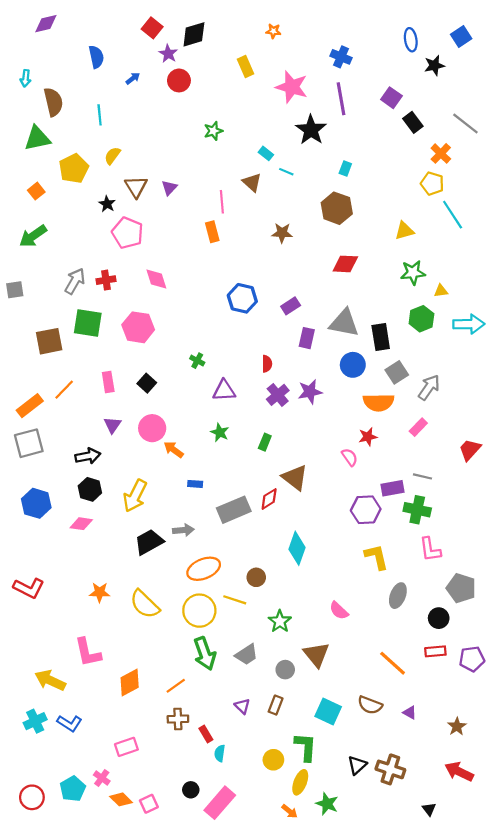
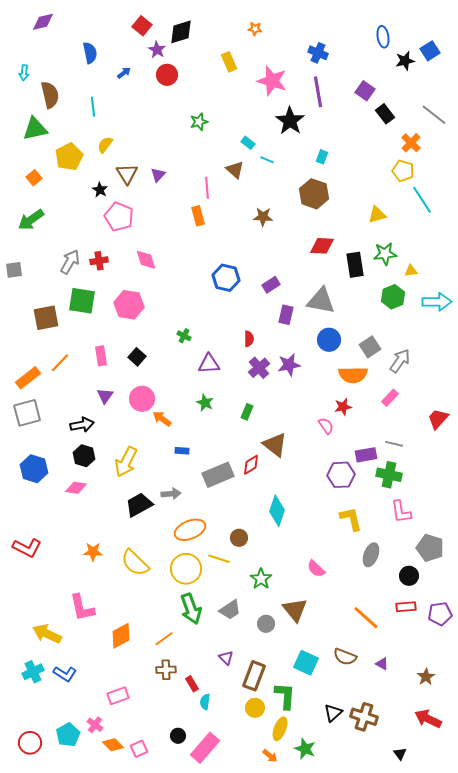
blue square: (461, 36) -> (430, 51), moved
black rectangle: (381, 337) -> (355, 265), moved
brown rectangle: (276, 705) -> (254, 676), moved, size x1.6

